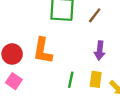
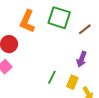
orange L-shape: (43, 51) -> (27, 21), moved

